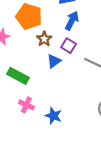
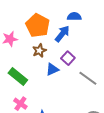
blue arrow: (72, 21) -> (62, 34), moved
brown star: (44, 39) -> (39, 51), moved

